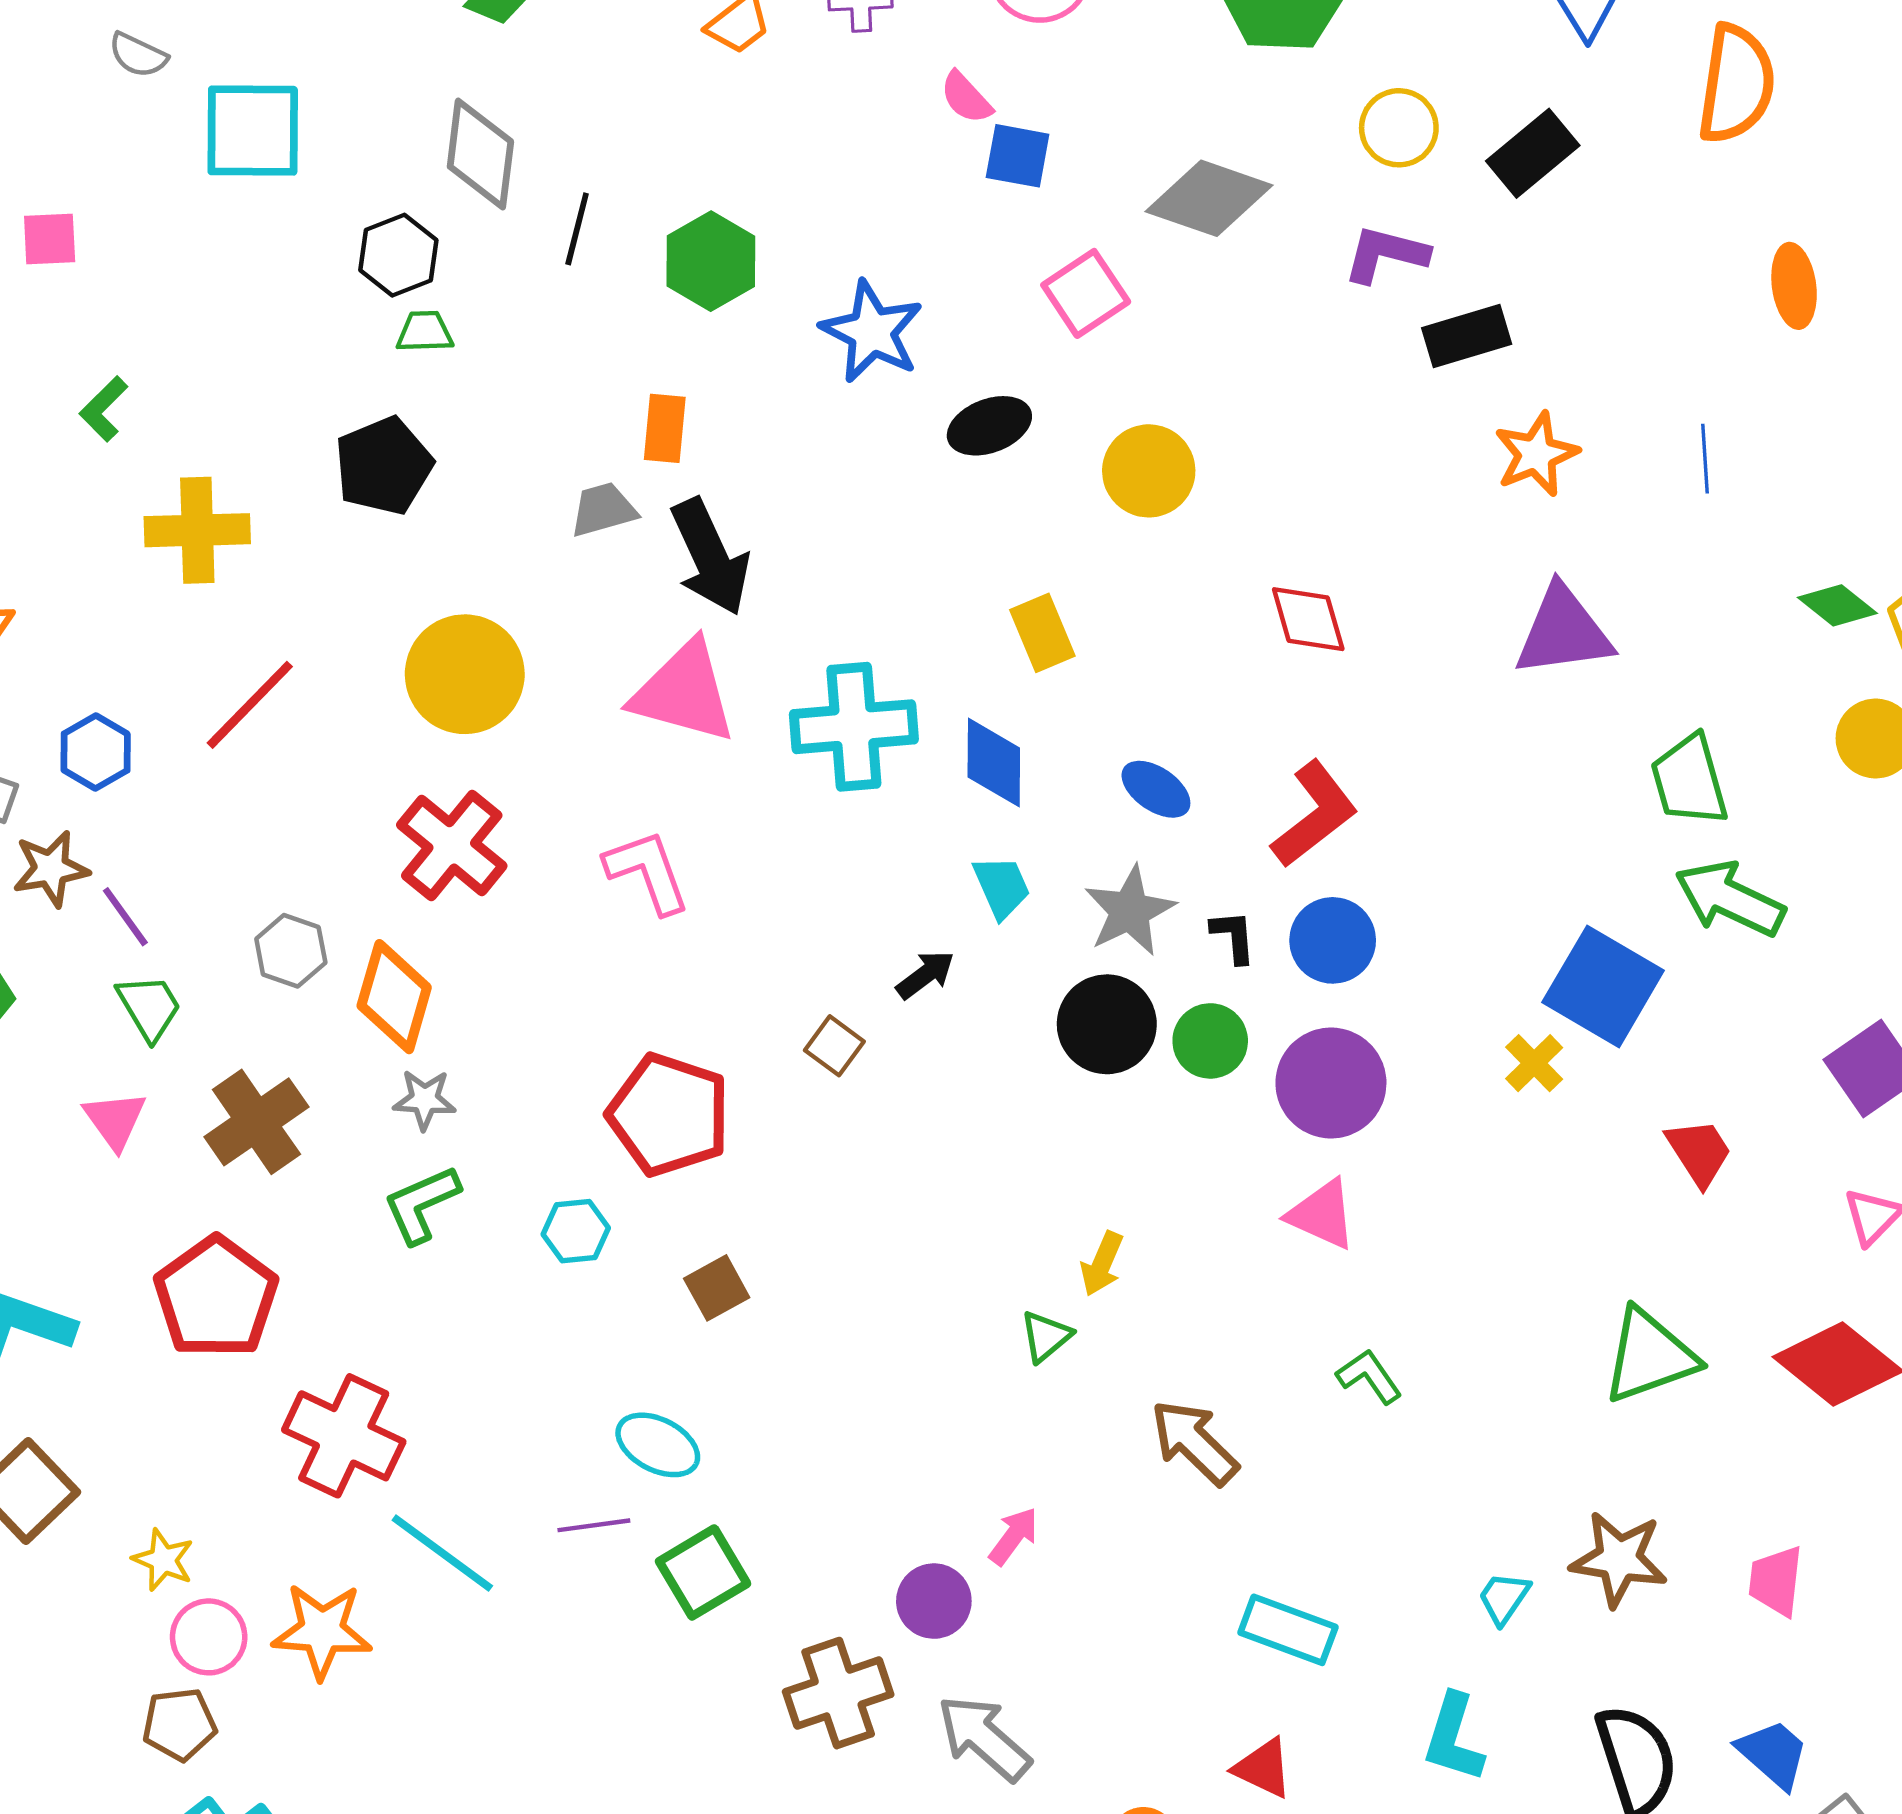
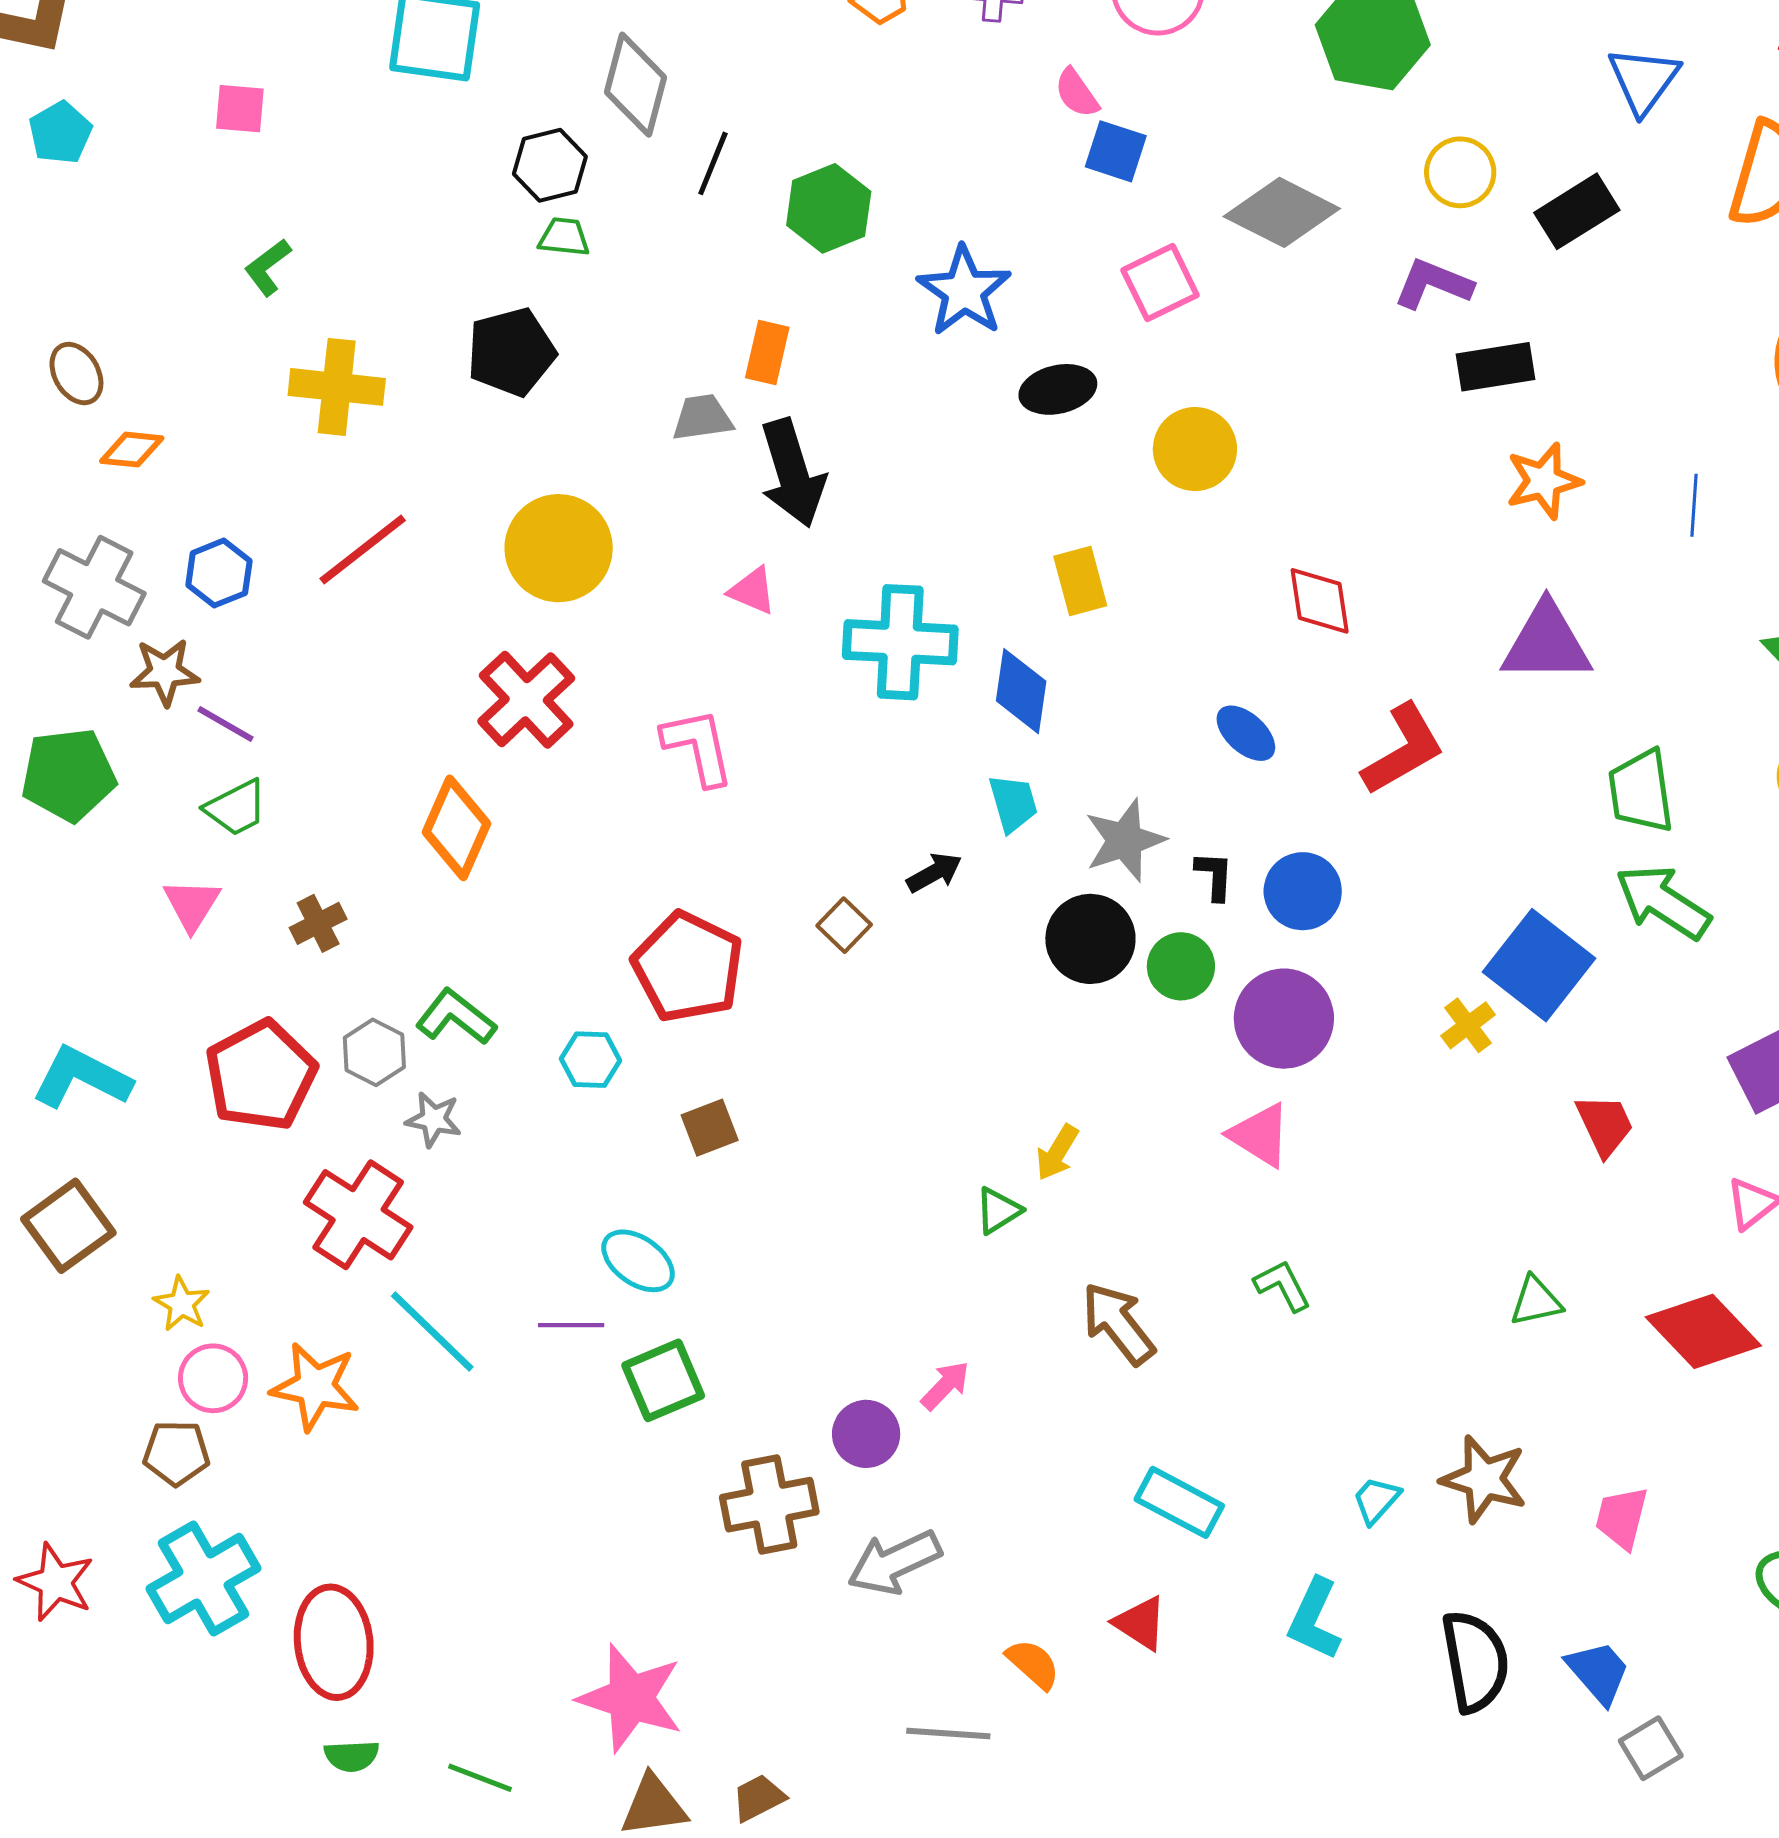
pink triangle: (684, 692) -> (752, 591), size x0.5
blue ellipse: (1156, 789) -> (1246, 733), moved
red L-shape: (1314, 814) -> (1403, 749), moved
purple line: (125, 917) -> (226, 724), turned -32
gray hexagon: (291, 951) -> (374, 1052), moved
green trapezoid: (149, 1007) -> (236, 808), turned 86
gray star: (425, 1100) -> (434, 1119), moved
brown cross: (256, 1122) -> (318, 923), size x0.6
green L-shape: (421, 1204) -> (456, 1017), turned 54
green triangle: (1650, 1356) -> (1536, 1301), size x0.6
gray arrow: (984, 1738) -> (894, 1562), turned -74

